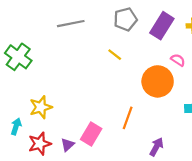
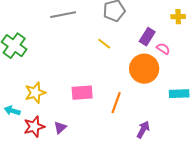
purple rectangle: (162, 26) -> (147, 37), moved, size x0.7
cyan arrow: (16, 126) -> (12, 111), turned -91
pink rectangle: (91, 134) -> (82, 93), moved, turned 55

